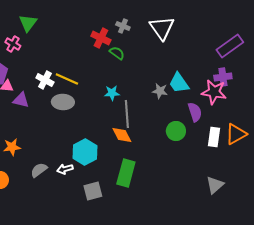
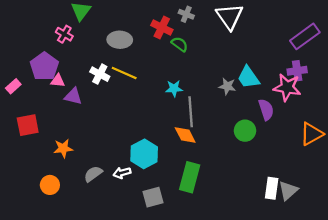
gray ellipse: (63, 102) -> (120, 40), moved
white rectangle: (214, 137) -> (272, 188), moved

